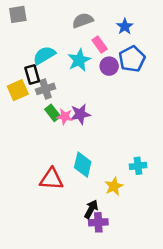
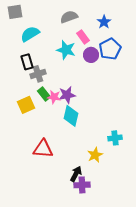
cyan semicircle: (44, 55) -> (30, 34), moved
cyan star: (79, 60) -> (66, 50), turned -30
yellow square: (18, 90) -> (26, 105), moved
cyan diamond: (83, 165) -> (71, 116), moved

